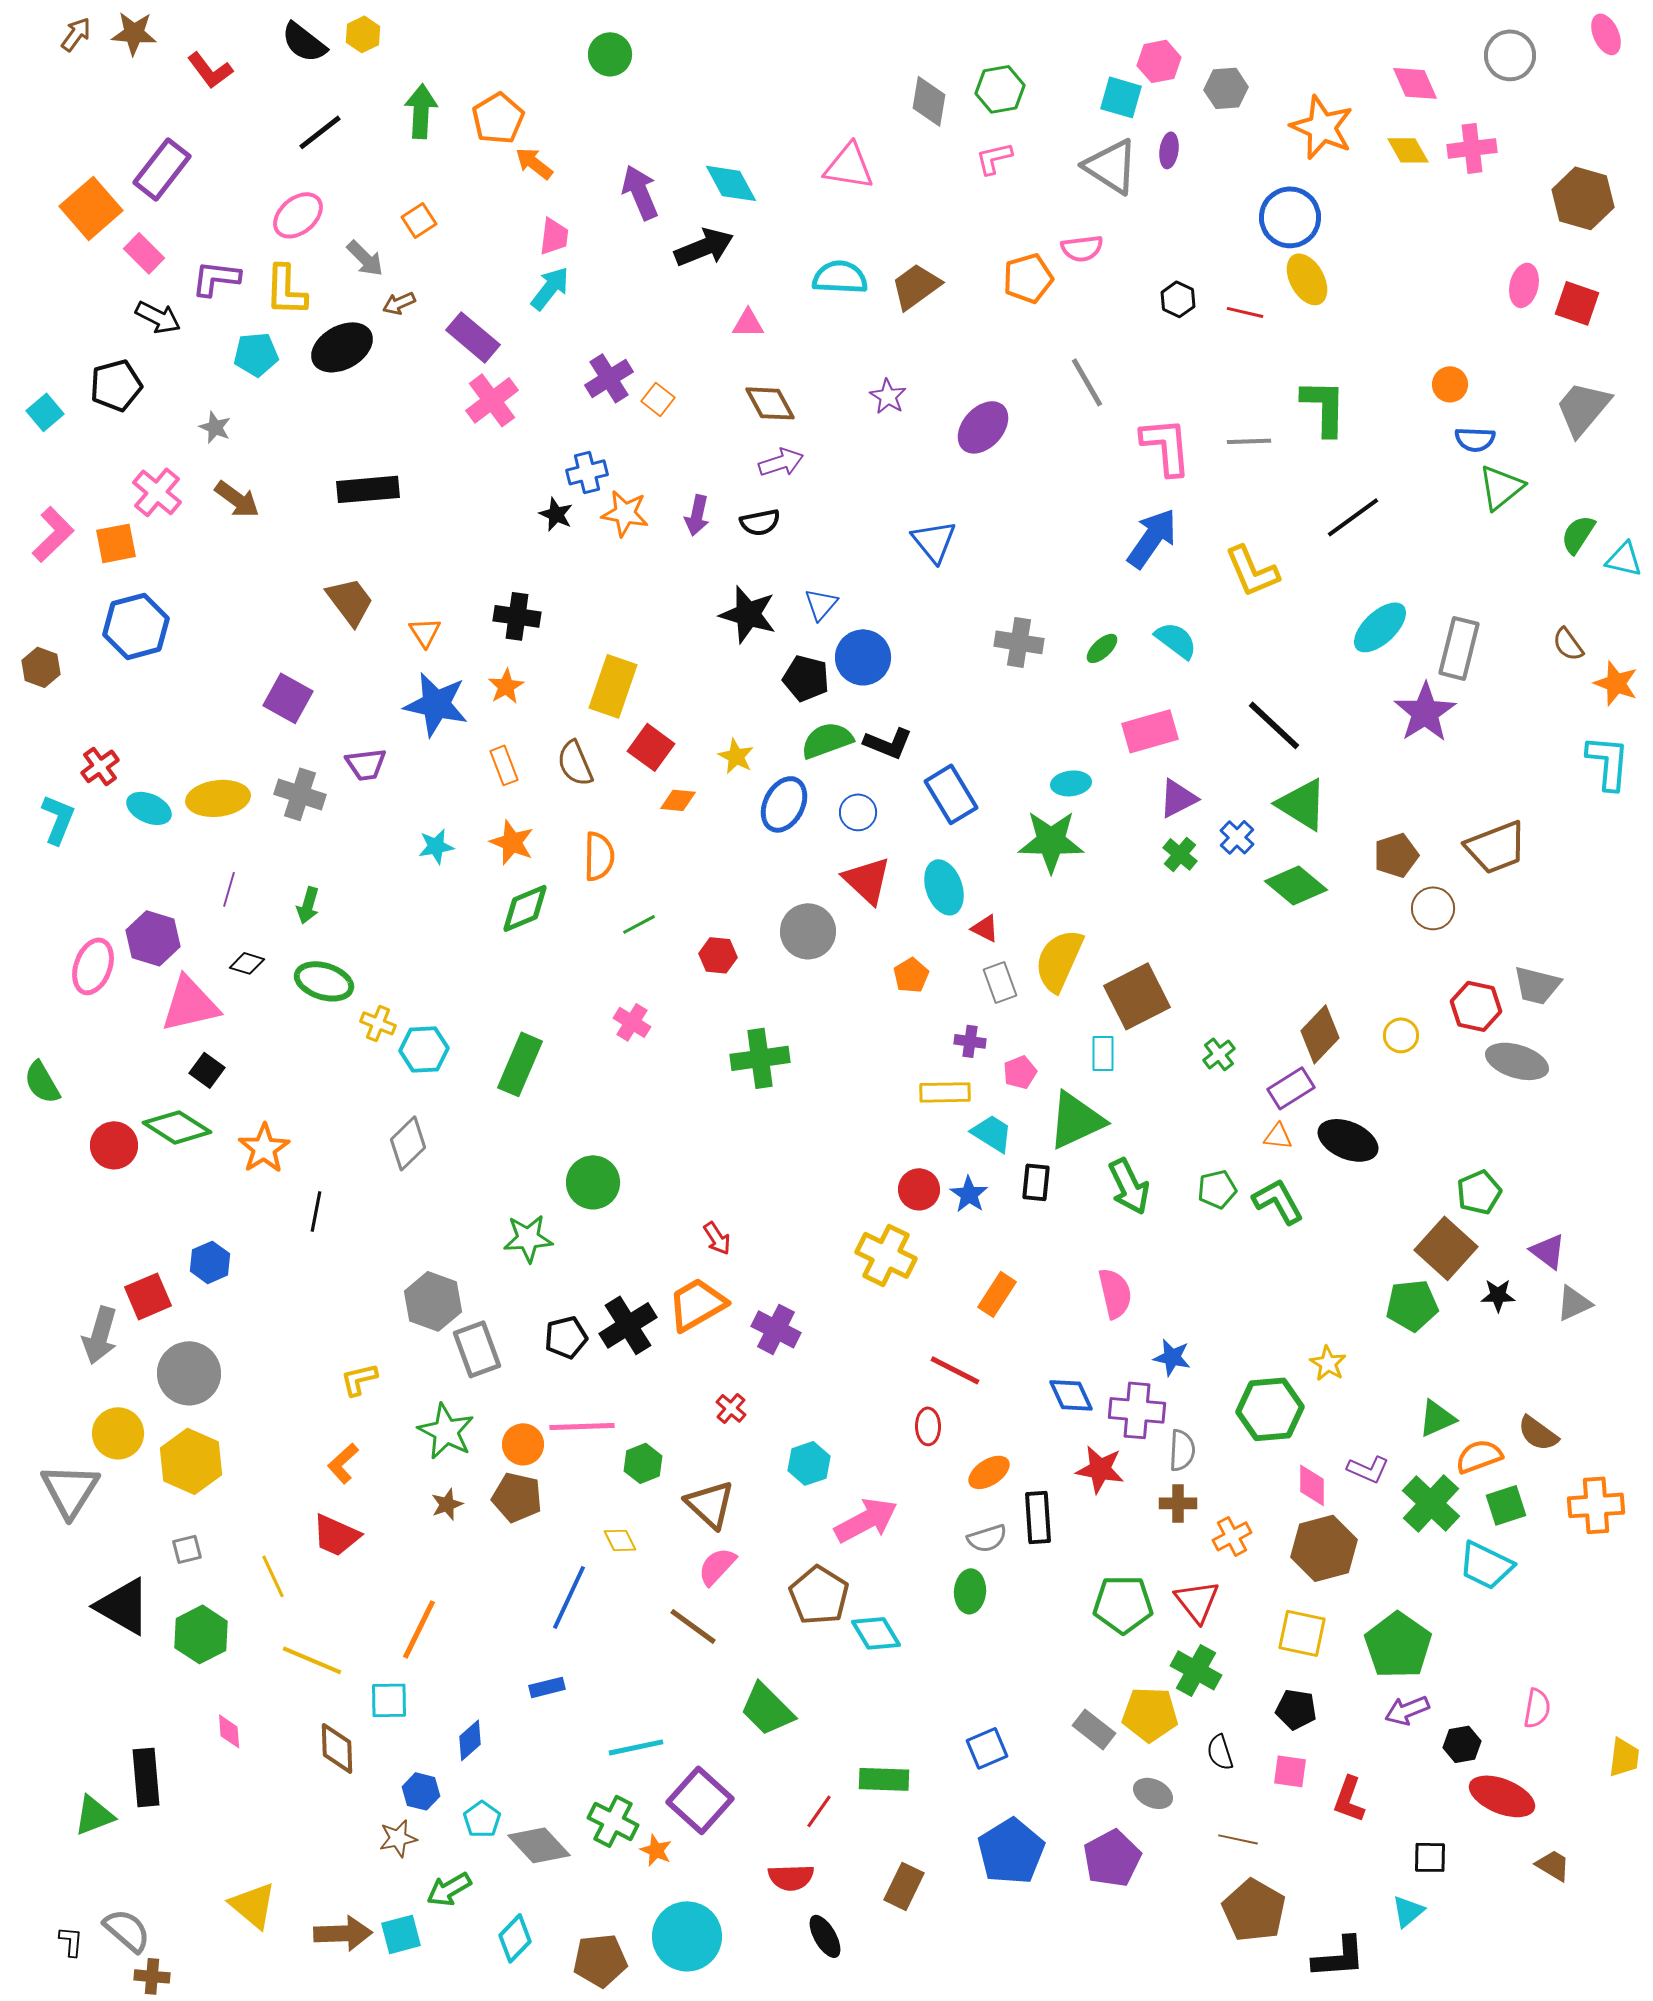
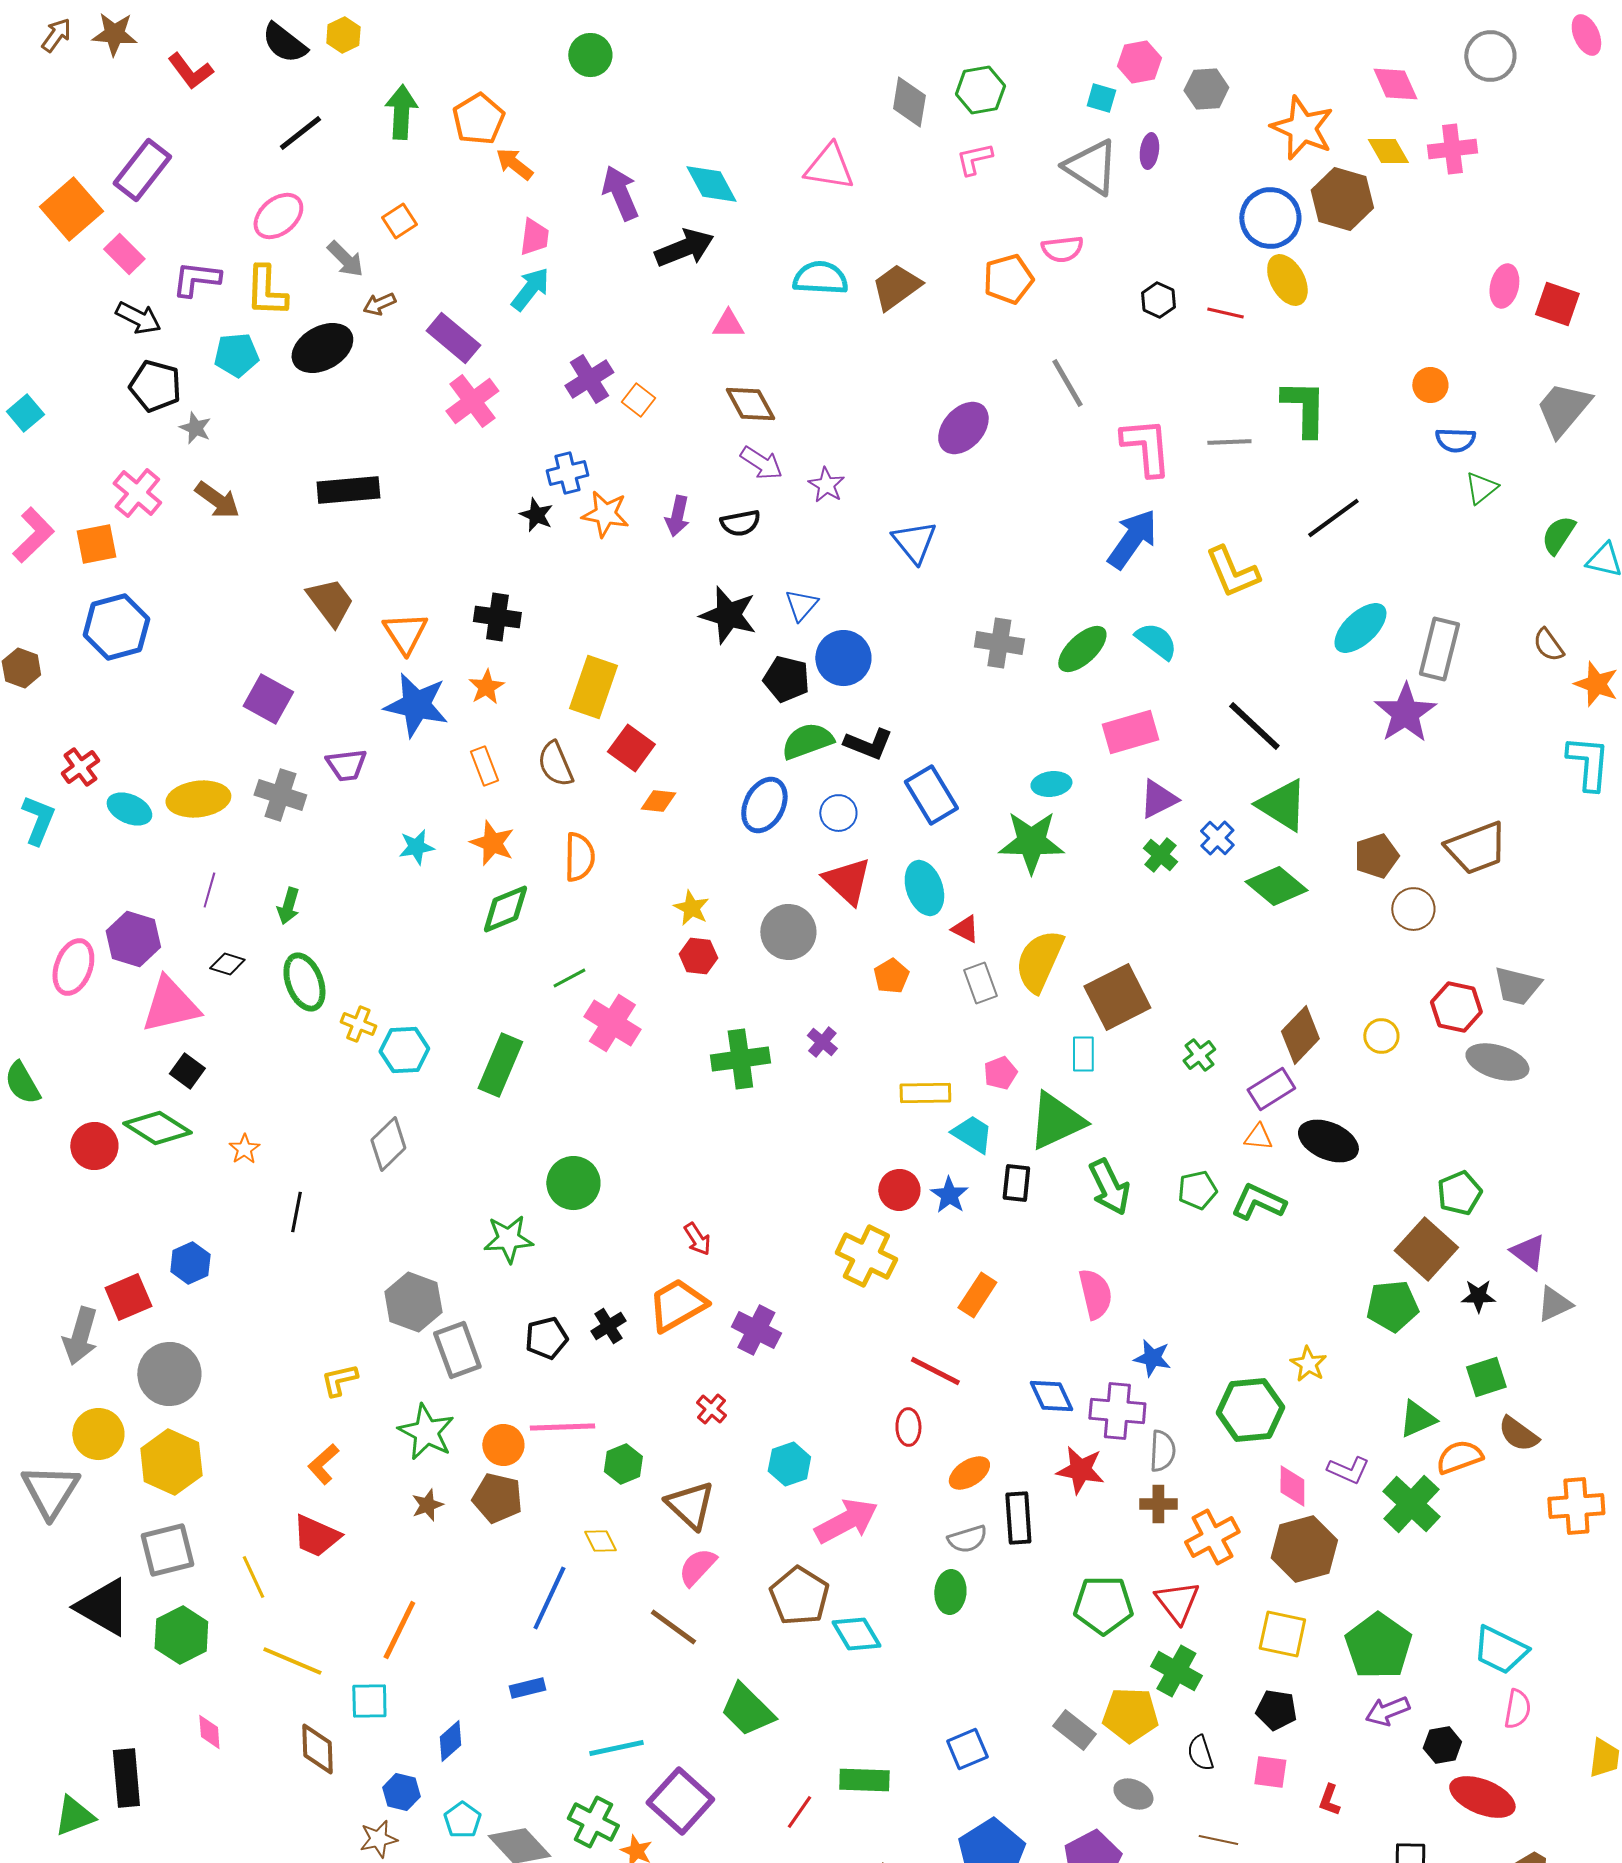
cyan square: (1121, 97) -> (1101, 98), size x0.7
brown hexagon: (1583, 198) -> (1342, 199), moved
black pentagon: (116, 385) -> (155, 386), moved, turned 30
purple star: (888, 396) -> (826, 485), moved
purple arrow: (781, 462) -> (761, 463), turned 51
green triangle: (1501, 487) -> (1481, 488), size x0.7
orange triangle: (425, 632) -> (405, 633), size x1.4
green ellipse: (1102, 648) -> (1082, 649), size x1.6
yellow star: (736, 756) -> (691, 908), moved
green line: (639, 924) -> (569, 978), moved
green ellipse: (324, 981) -> (304, 982), turned 52
pink cross: (632, 1022) -> (612, 1023), size x1.5
purple cross: (970, 1041) -> (822, 1042), moved, turned 32
orange star: (264, 1148) -> (244, 1149), size x0.6
green L-shape: (1278, 1201) -> (1258, 1202), turned -36
black cross: (628, 1325) -> (608, 1326), size x0.6
green square: (1506, 1505) -> (1486, 1377), moved
orange cross: (1232, 1536) -> (1212, 1537), size x1.4
gray square: (187, 1549) -> (167, 1550), size x1.8
cyan trapezoid: (1486, 1565) -> (1500, 1650), moved
red L-shape: (1349, 1799) -> (1329, 1800), size x0.7

